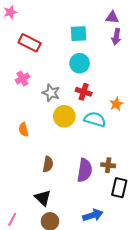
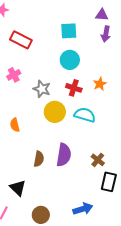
orange star: (116, 104) -> (100, 84), moved
brown cross: (108, 165) -> (98, 160), turned 32
purple semicircle: (85, 170) -> (64, 155), moved
black triangle: (43, 198) -> (18, 188), moved

